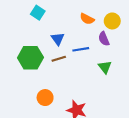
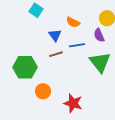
orange semicircle: (87, 19) -> (73, 22), moved
green hexagon: (30, 58) -> (25, 67), moved
green triangle: (105, 67) -> (100, 62), size x1.6

